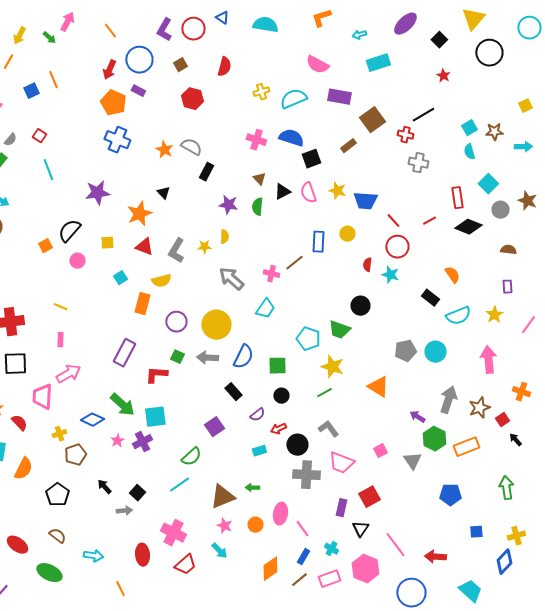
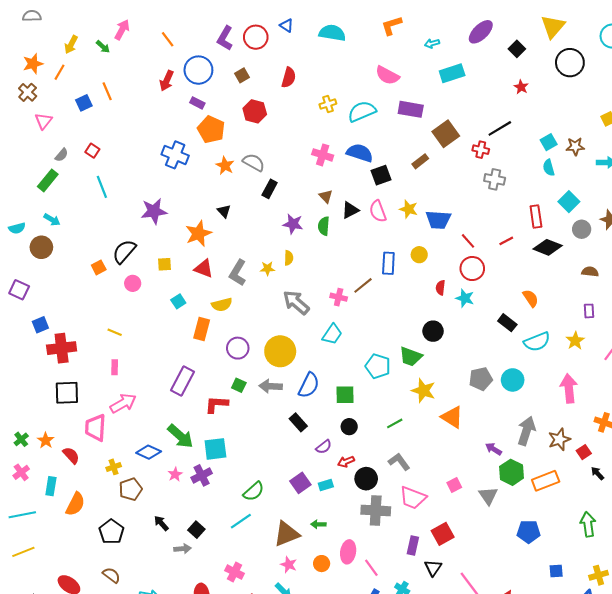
orange pentagon: (113, 103) -> (211, 129), moved
yellow star: (332, 367) -> (423, 391), moved
purple square: (214, 427) -> (300, 483), moved
pink cross: (173, 533) -> (235, 572), size x0.7

